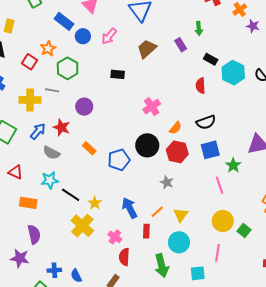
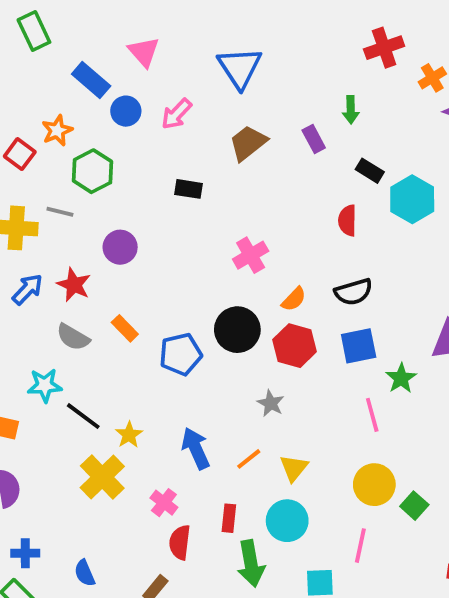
gray semicircle: (51, 153) -> (73, 337), moved
red rectangle: (146, 231) -> (229, 518), moved
blue cross: (54, 270) -> (25, 553), moved

